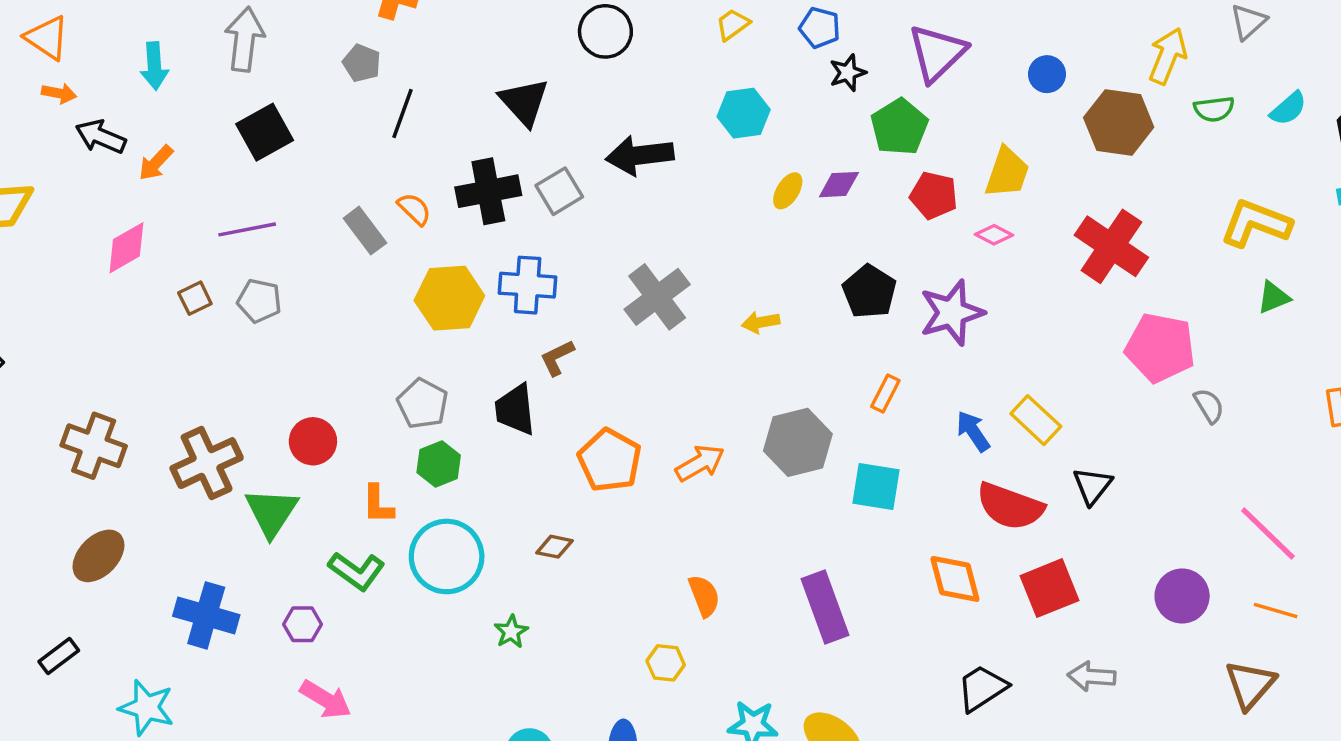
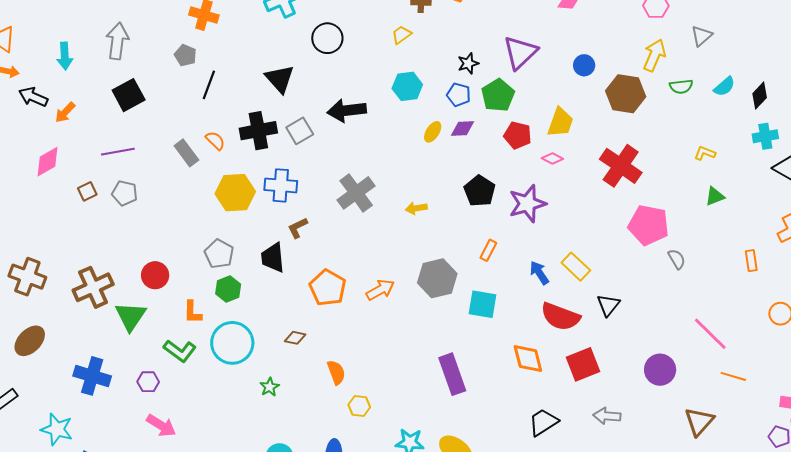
blue pentagon: (820, 28) -> (459, 95), moved
yellow L-shape: (1256, 223) -> (705, 153), size x0.5
orange semicircle: (704, 596) -> (336, 372), moved
orange line: (1276, 611) -> (733, 376), moved

